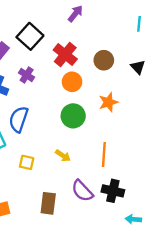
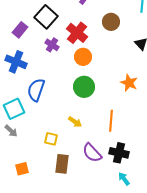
brown circle: (104, 60) -> (111, 22), moved
purple cross: (27, 75) -> (52, 45), moved
orange star: (108, 102) -> (129, 83), moved, turned -30
yellow square: (27, 162) -> (51, 139), moved
cyan arrow: (133, 219) -> (124, 179), moved, turned 48

